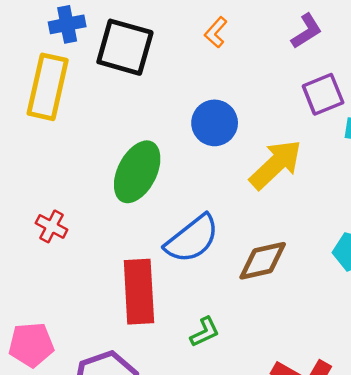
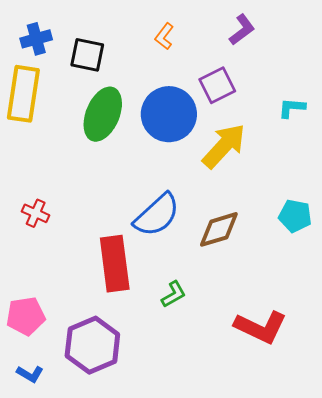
black square: (125, 47) -> (87, 55), size x0.7
purple square: (323, 94) -> (217, 85), moved
blue circle: (215, 123) -> (169, 114), size x1.4
green ellipse: (137, 172) -> (103, 114), moved

